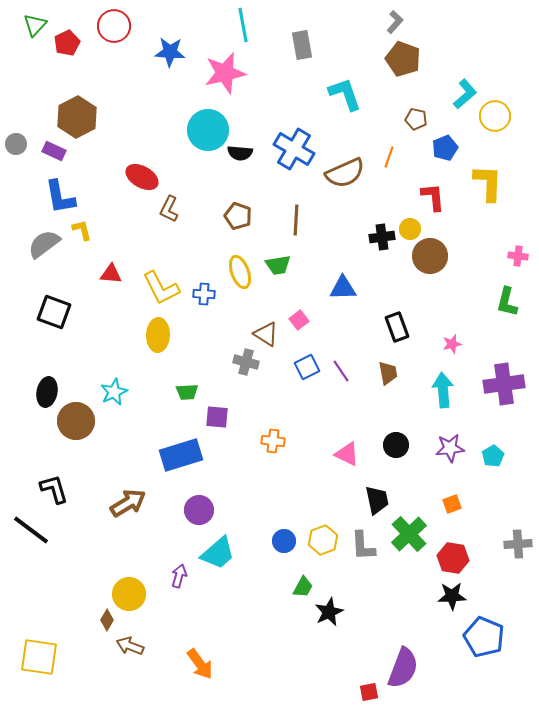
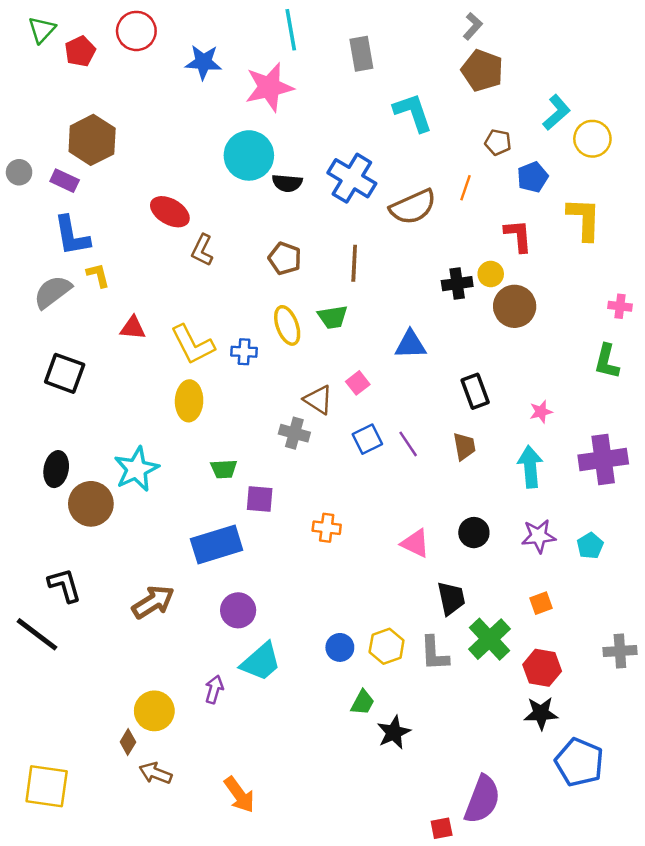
cyan star: (114, 392) -> (136, 469), size x1.4

